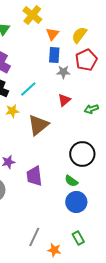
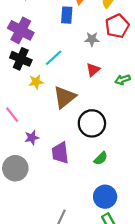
blue rectangle: (54, 55) -> (67, 15), moved
black circle: (82, 154) -> (92, 123), moved
green semicircle: (71, 181) -> (101, 158), turned -80
blue circle: (76, 202) -> (105, 197), moved

